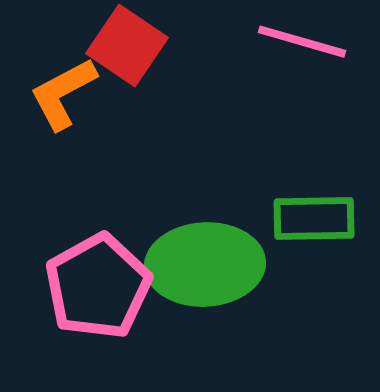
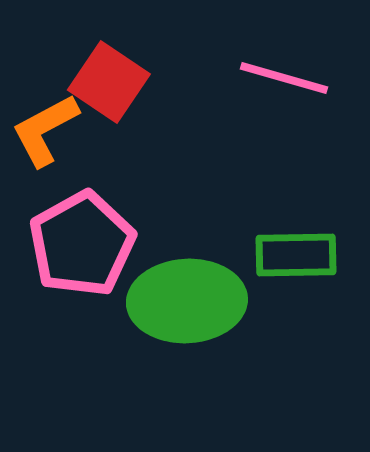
pink pentagon: (98, 287) -> (82, 244), moved

